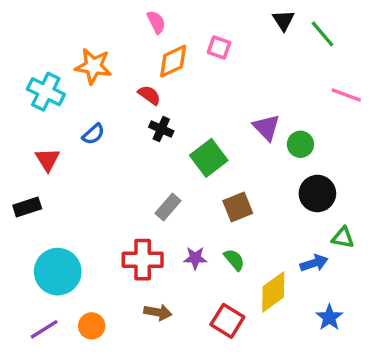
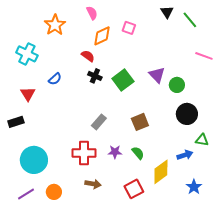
orange star: (93, 66) -> (55, 25), moved, turned 30
green square: (209, 158) -> (123, 80), moved
red square: (227, 321) -> (134, 189), turned 30

